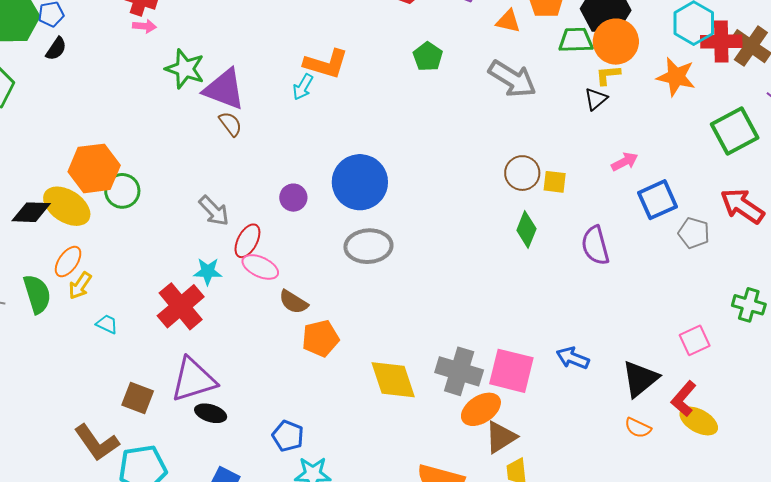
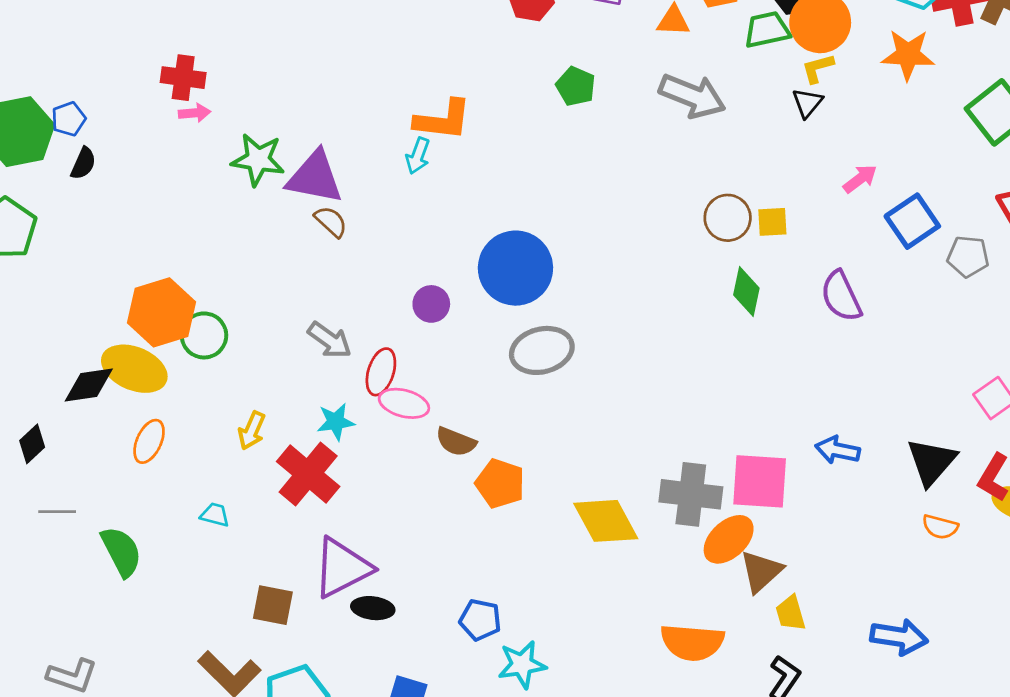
yellow arrow: (80, 286) -> (252, 431), moved
green semicircle: (37, 294) -> (121, 552), moved
orange pentagon: (320, 338) -> (500, 483), turned -30

